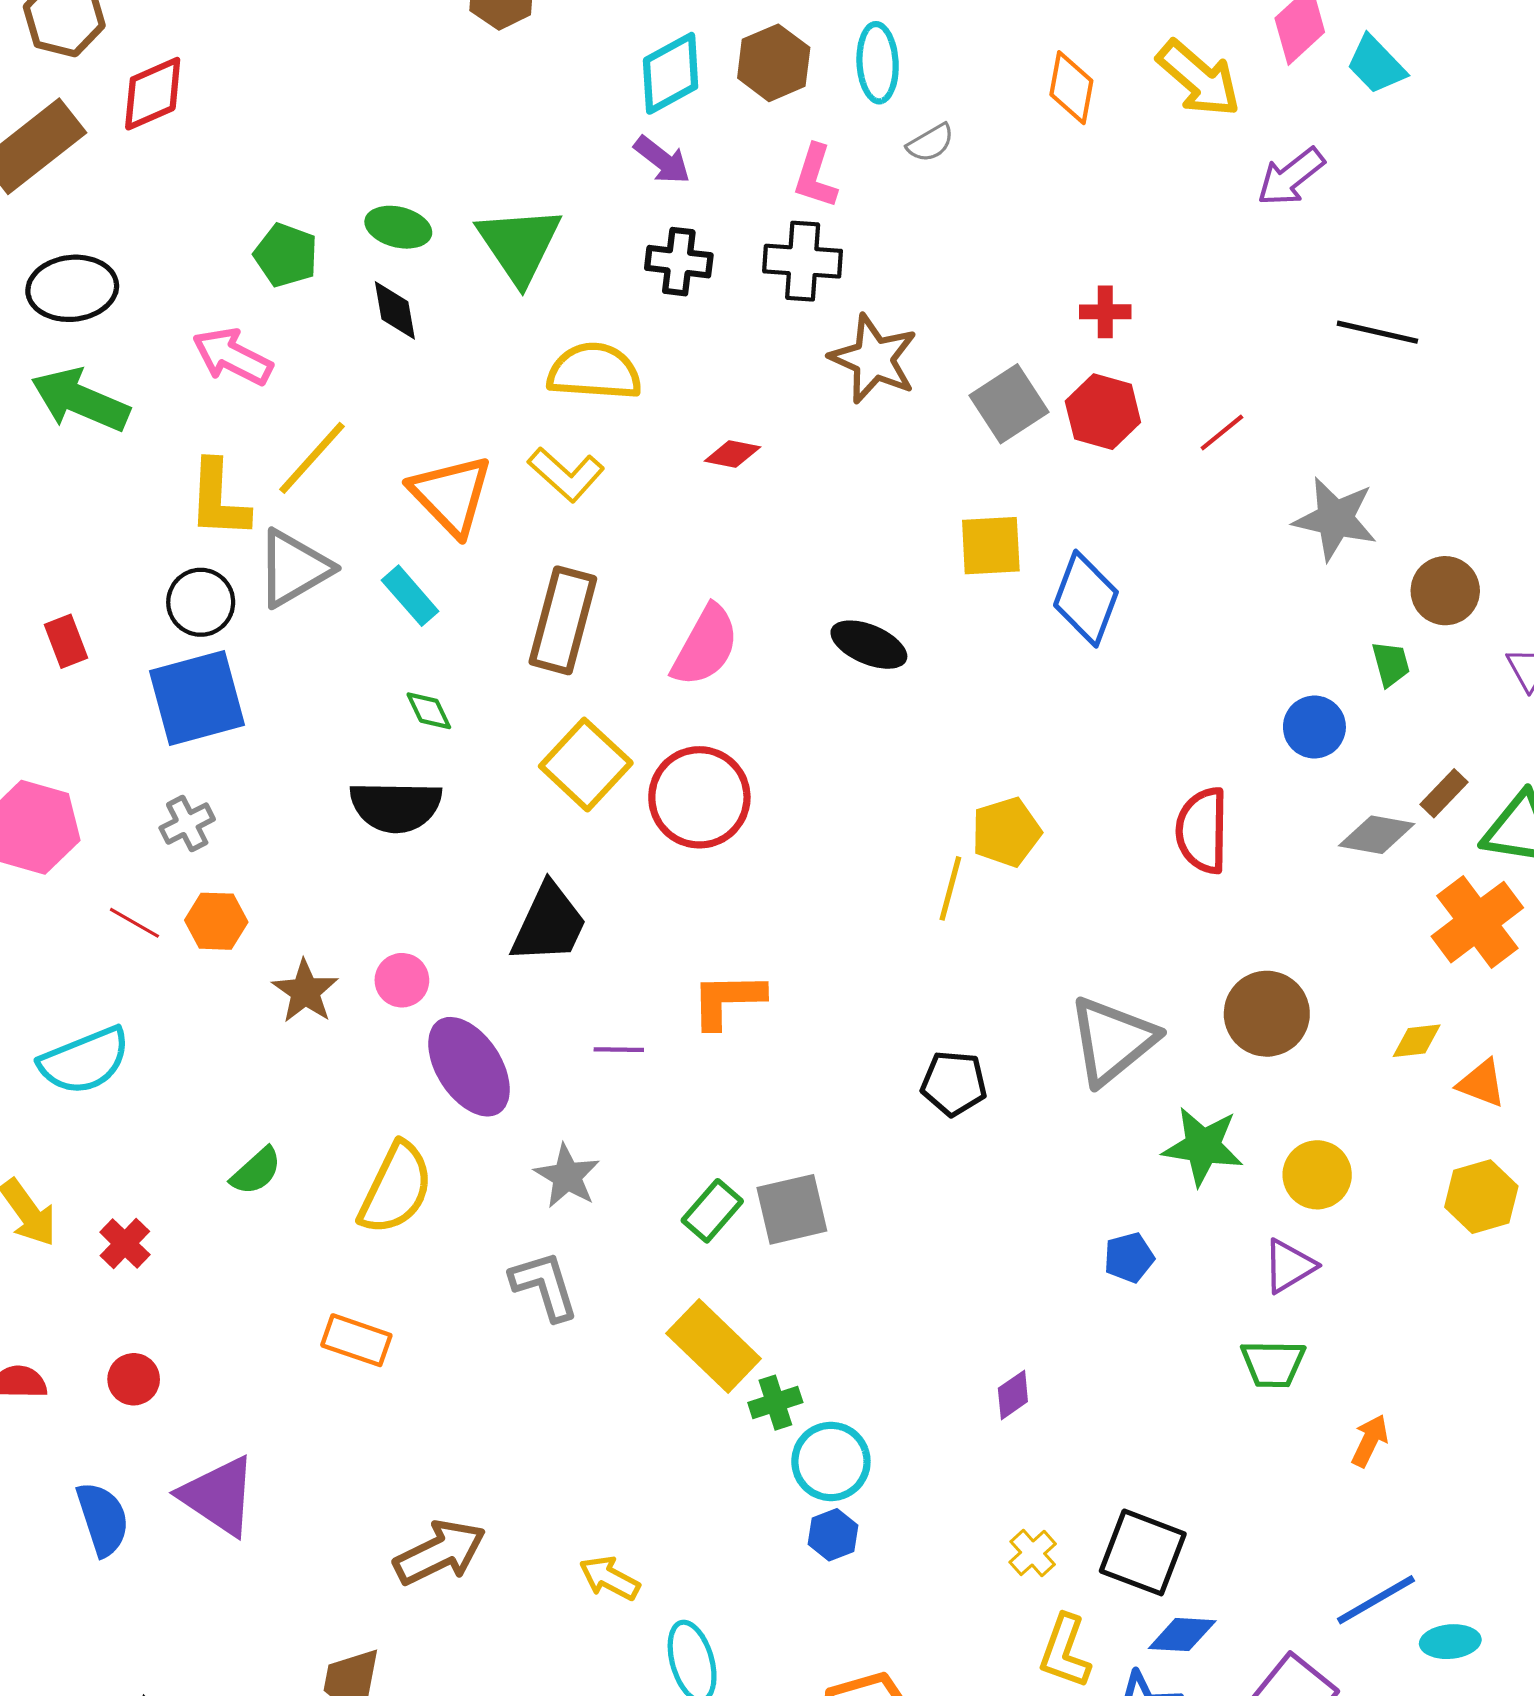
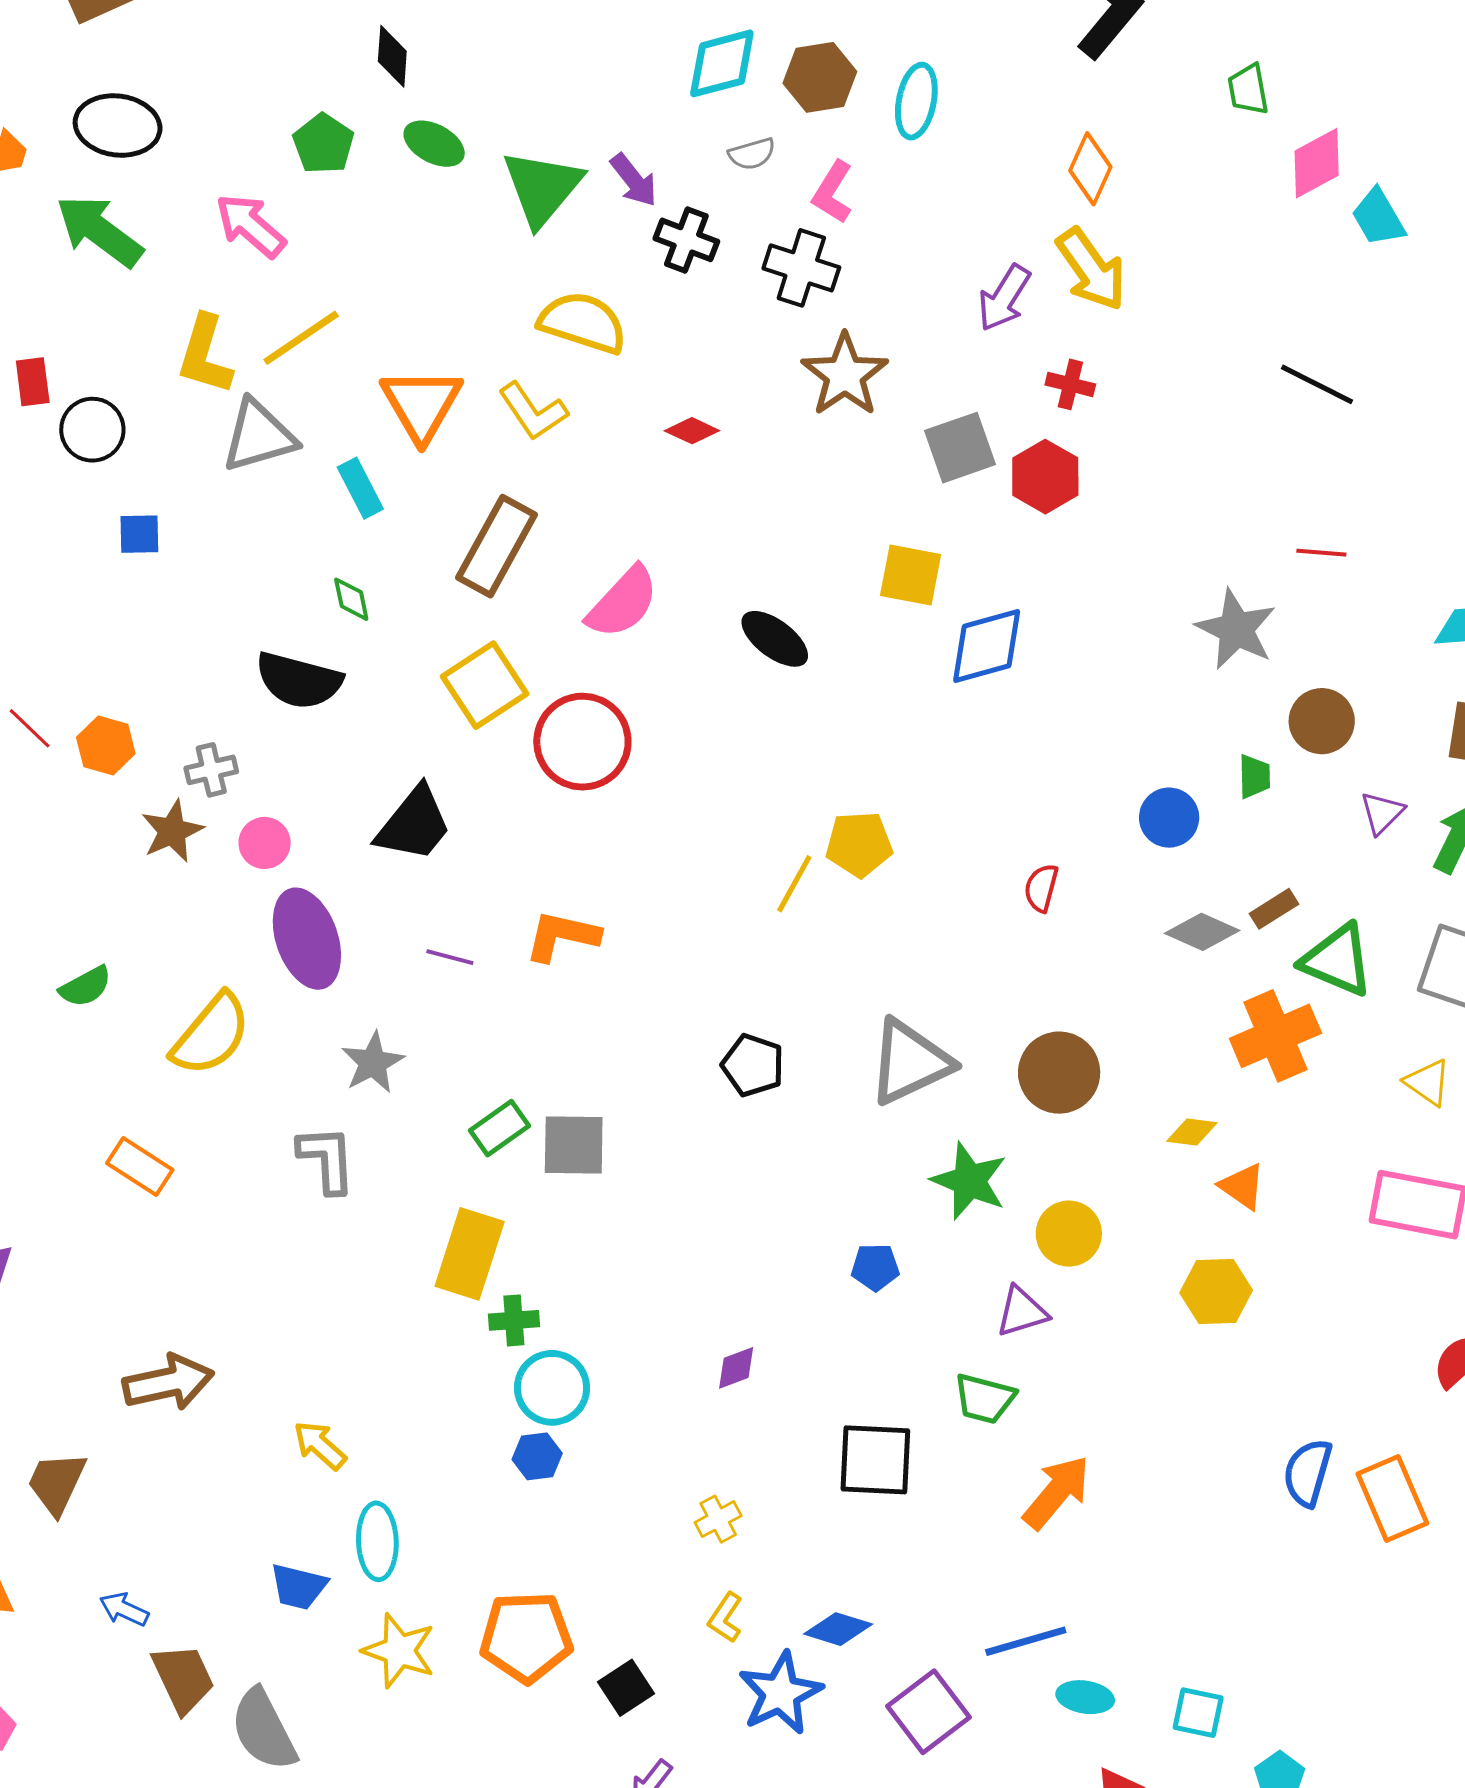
yellow arrow: (1199, 79) -> (1091, 269), moved
gray semicircle: (931, 143) -> (752, 154), moved
purple arrow: (662, 160) -> (634, 180), moved
purple arrow: (1291, 177) -> (1004, 298), moved, turned -34
black diamond: (395, 310) -> (392, 56), moved
black line: (1377, 332) -> (1317, 384), moved
red line: (1222, 433) -> (1321, 553), moved, turned 30
blue diamond: (1086, 599) -> (987, 646), turned 40
black circle: (201, 602) -> (92, 430), moved
red rectangle: (66, 641) -> (33, 382), moved
blue square: (197, 698) -> (139, 534), size x0.5
gray cross: (187, 824) -> (211, 770), moved
red semicircle: (1202, 831) -> (1041, 888), size x0.6
yellow rectangle: (714, 1346) -> (470, 1254), turned 50
orange arrow: (1370, 1441) -> (1057, 1492), size x1.6
black square: (1143, 1552) -> (875, 1460), moved, turned -32
yellow L-shape: (1065, 1651) -> (725, 1618), size x0.7

